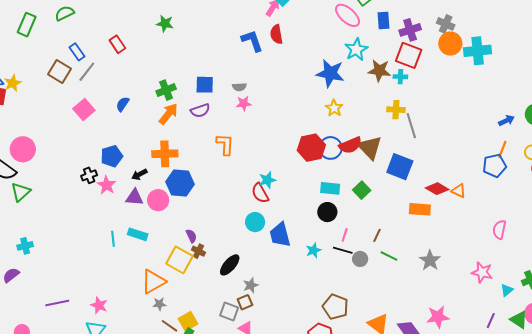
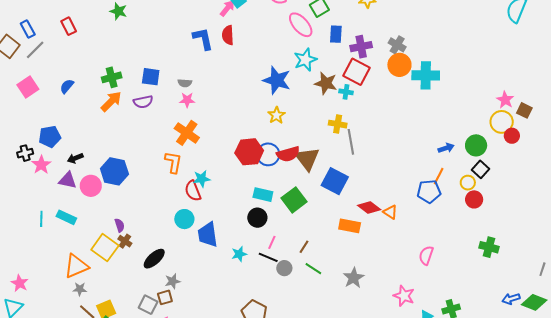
orange L-shape: (225, 144) -> (173, 162), moved
orange cross: (165, 154) -> (187, 133), moved, turned 30
green square: (362, 190) -> (294, 200), size x1.4

